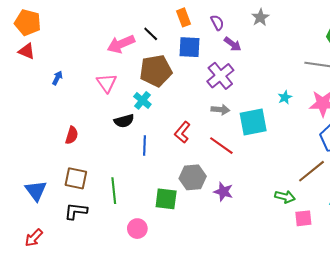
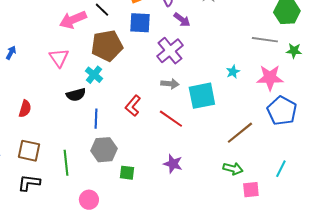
brown line: (312, 171) -> (240, 133), moved
gray hexagon: (193, 177) -> (104, 150), moved
green square: (166, 199) -> (127, 173), moved, size x0.7

